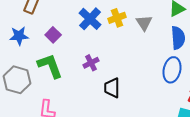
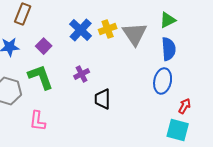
gray triangle: (144, 23) -> (135, 34), size x1.5

